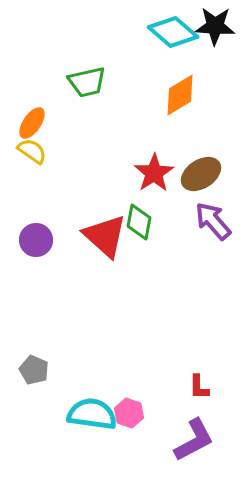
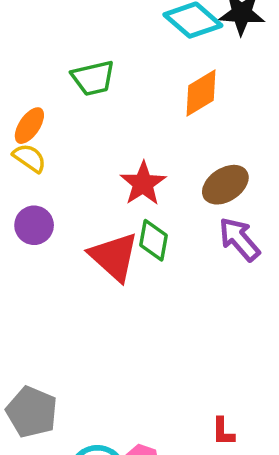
red star: (154, 173) -> (143, 184), moved
purple circle: (36, 240) -> (34, 225), moved
gray pentagon: (34, 370) -> (32, 412), size x1.5

